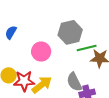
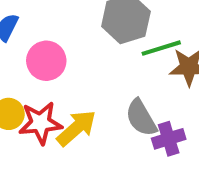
pink circle: (41, 52) -> (46, 61), moved

